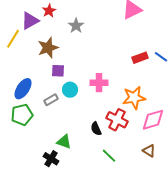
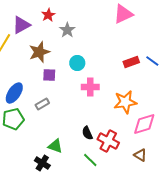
red star: (49, 11) -> (48, 15), moved
cyan circle: (70, 90) -> (77, 63), moved
red cross: (117, 120) -> (108, 141), moved
green line: (109, 156) -> (90, 160), moved

